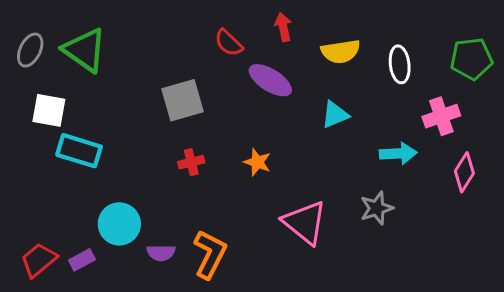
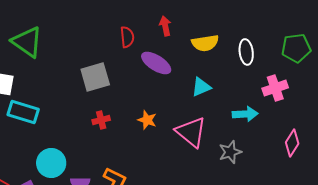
red semicircle: (229, 43) -> (127, 37), turned -140
pink diamond: (464, 172) -> (292, 143), moved
pink triangle: (305, 223) -> (191, 132), moved

